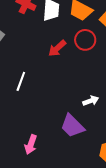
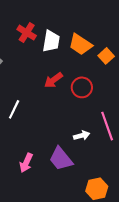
red circle: (85, 40) -> (82, 87), moved
pink arrow: (31, 145) -> (26, 163), moved

